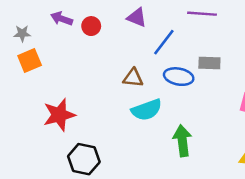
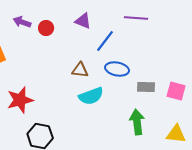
gray rectangle: (209, 63) -> (146, 87), moved
green arrow: (182, 141) -> (137, 122), moved

